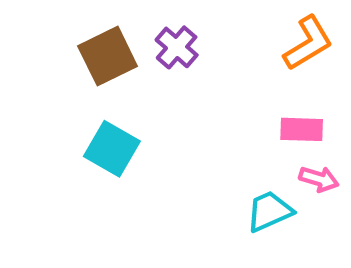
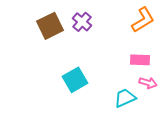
cyan square: (112, 149) -> (75, 80), moved, turned 30

